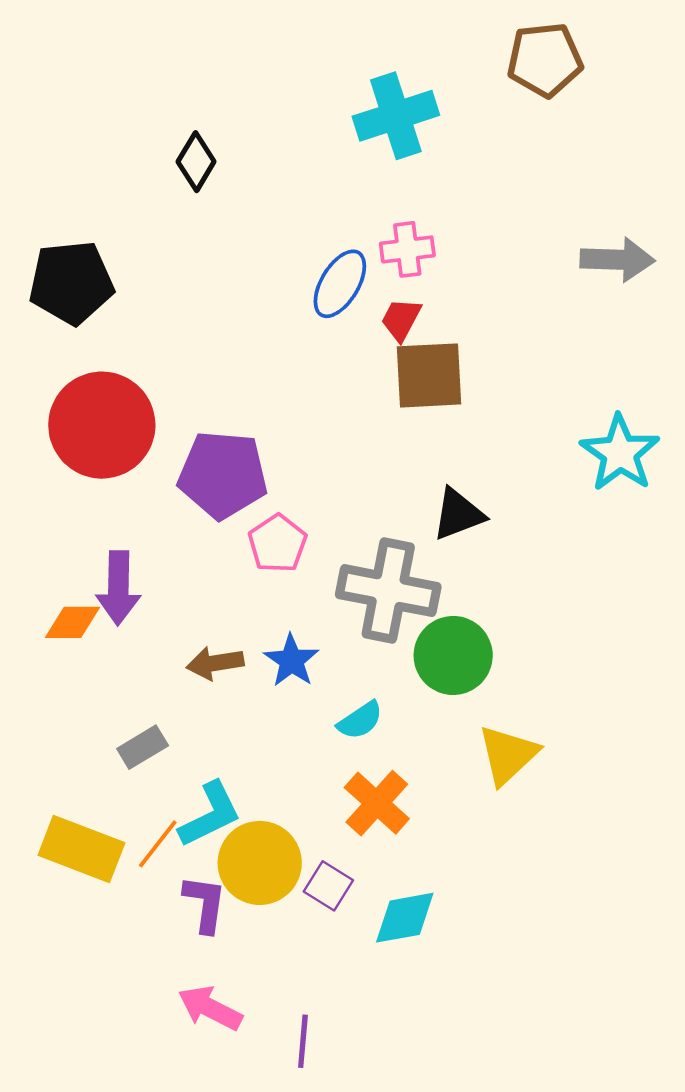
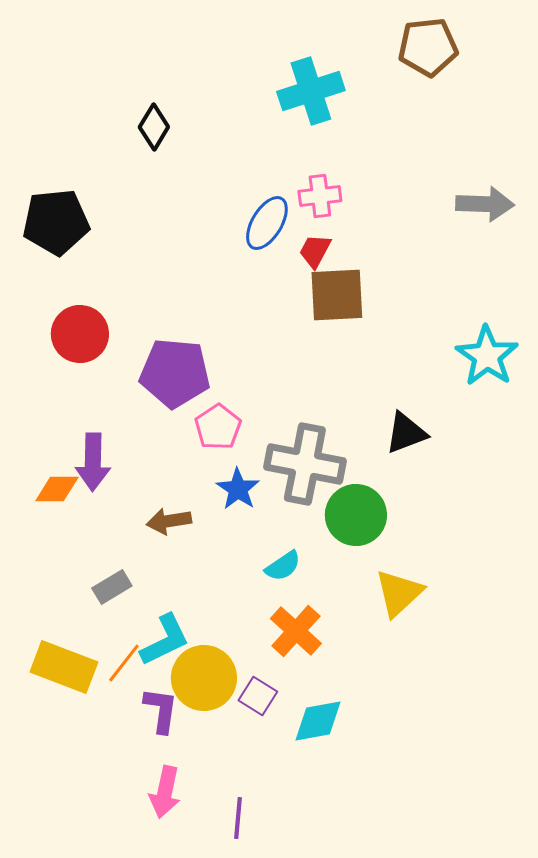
red circle: (102, 425) -> (80, 334), size x0.7
black triangle: (458, 514) -> (406, 433), moved
blue star: (291, 661) -> (238, 489), moved
pink arrow: (210, 1008) -> (165, 792), turned -105

